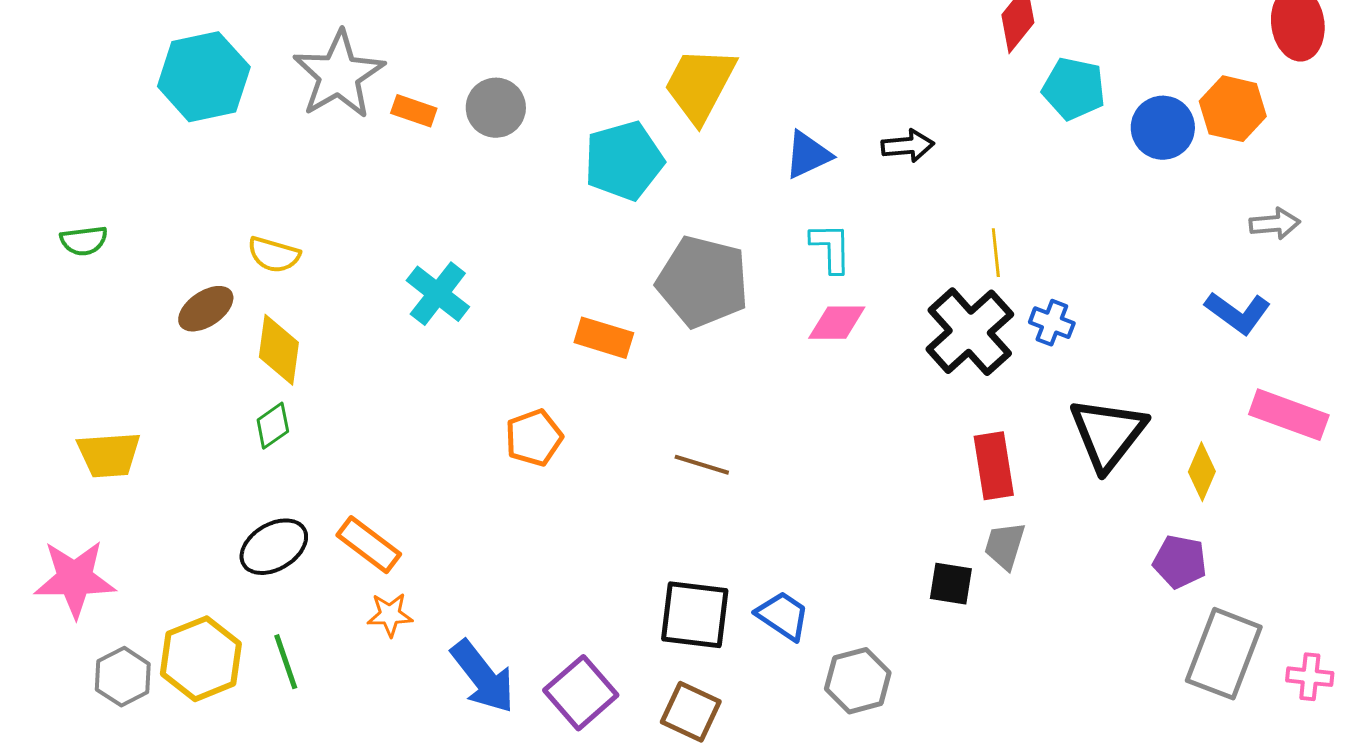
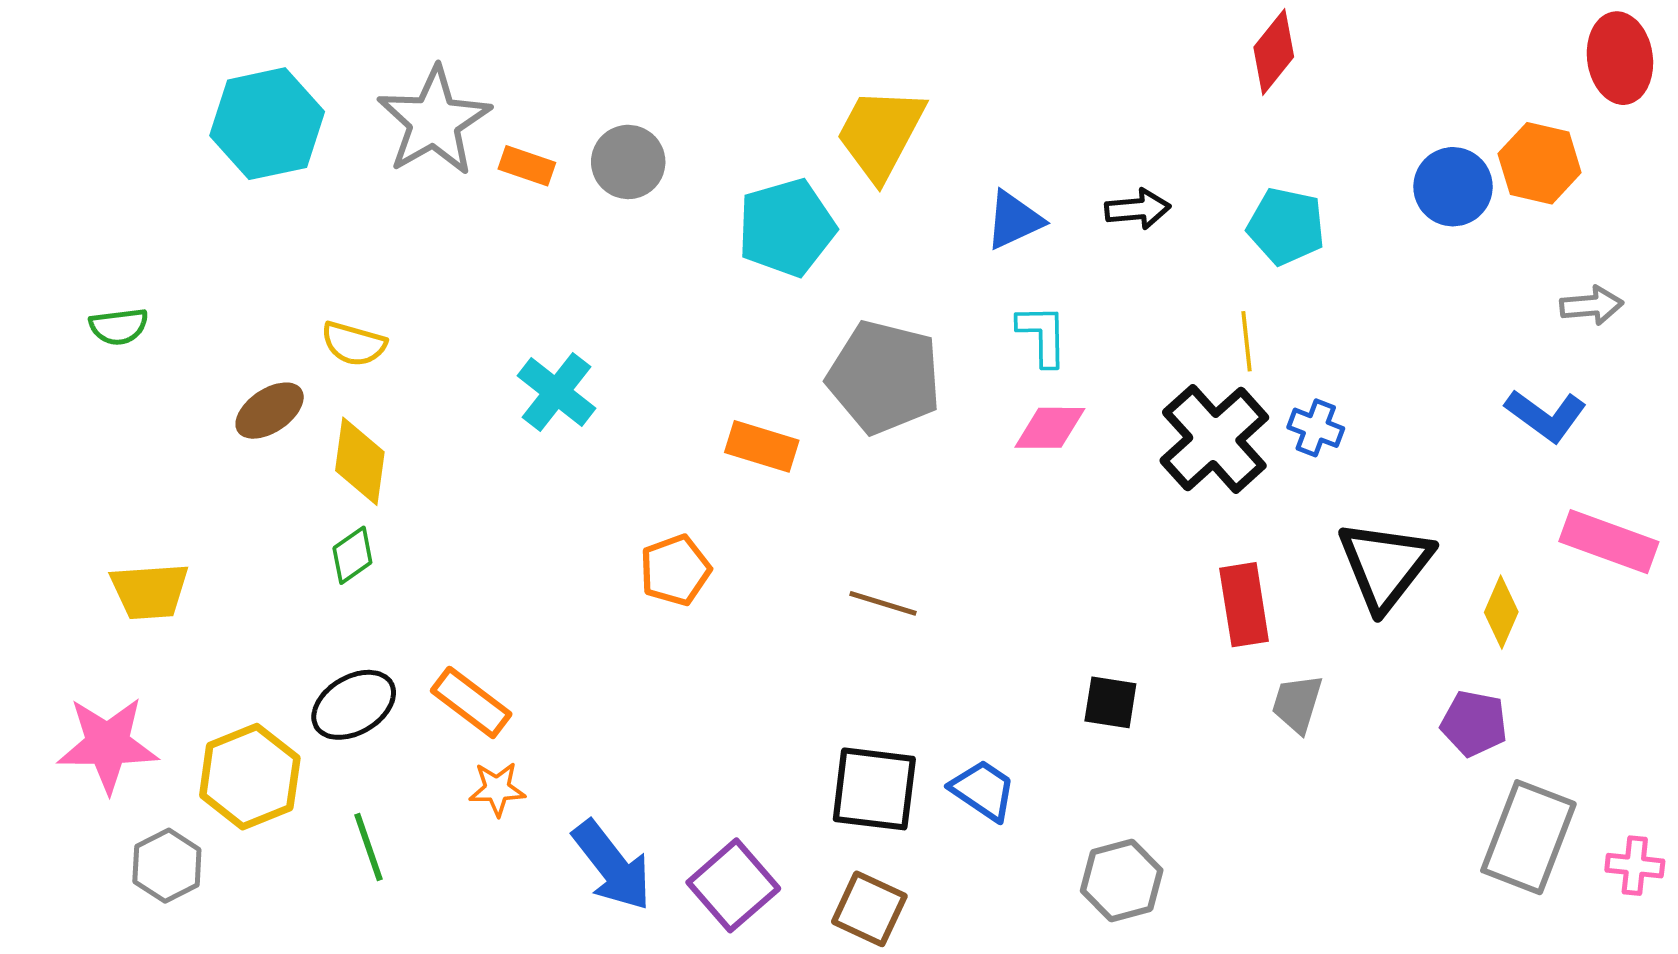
cyan pentagon: (1074, 89) -> (1286, 226), moved
gray trapezoid: (1005, 546) -> (1297, 704), moved
black square: (951, 584) -> (1110, 702), moved
yellow hexagon: (201, 659) -> (250, 777), moved
gray hexagon: (858, 681) -> (1122, 880), moved

